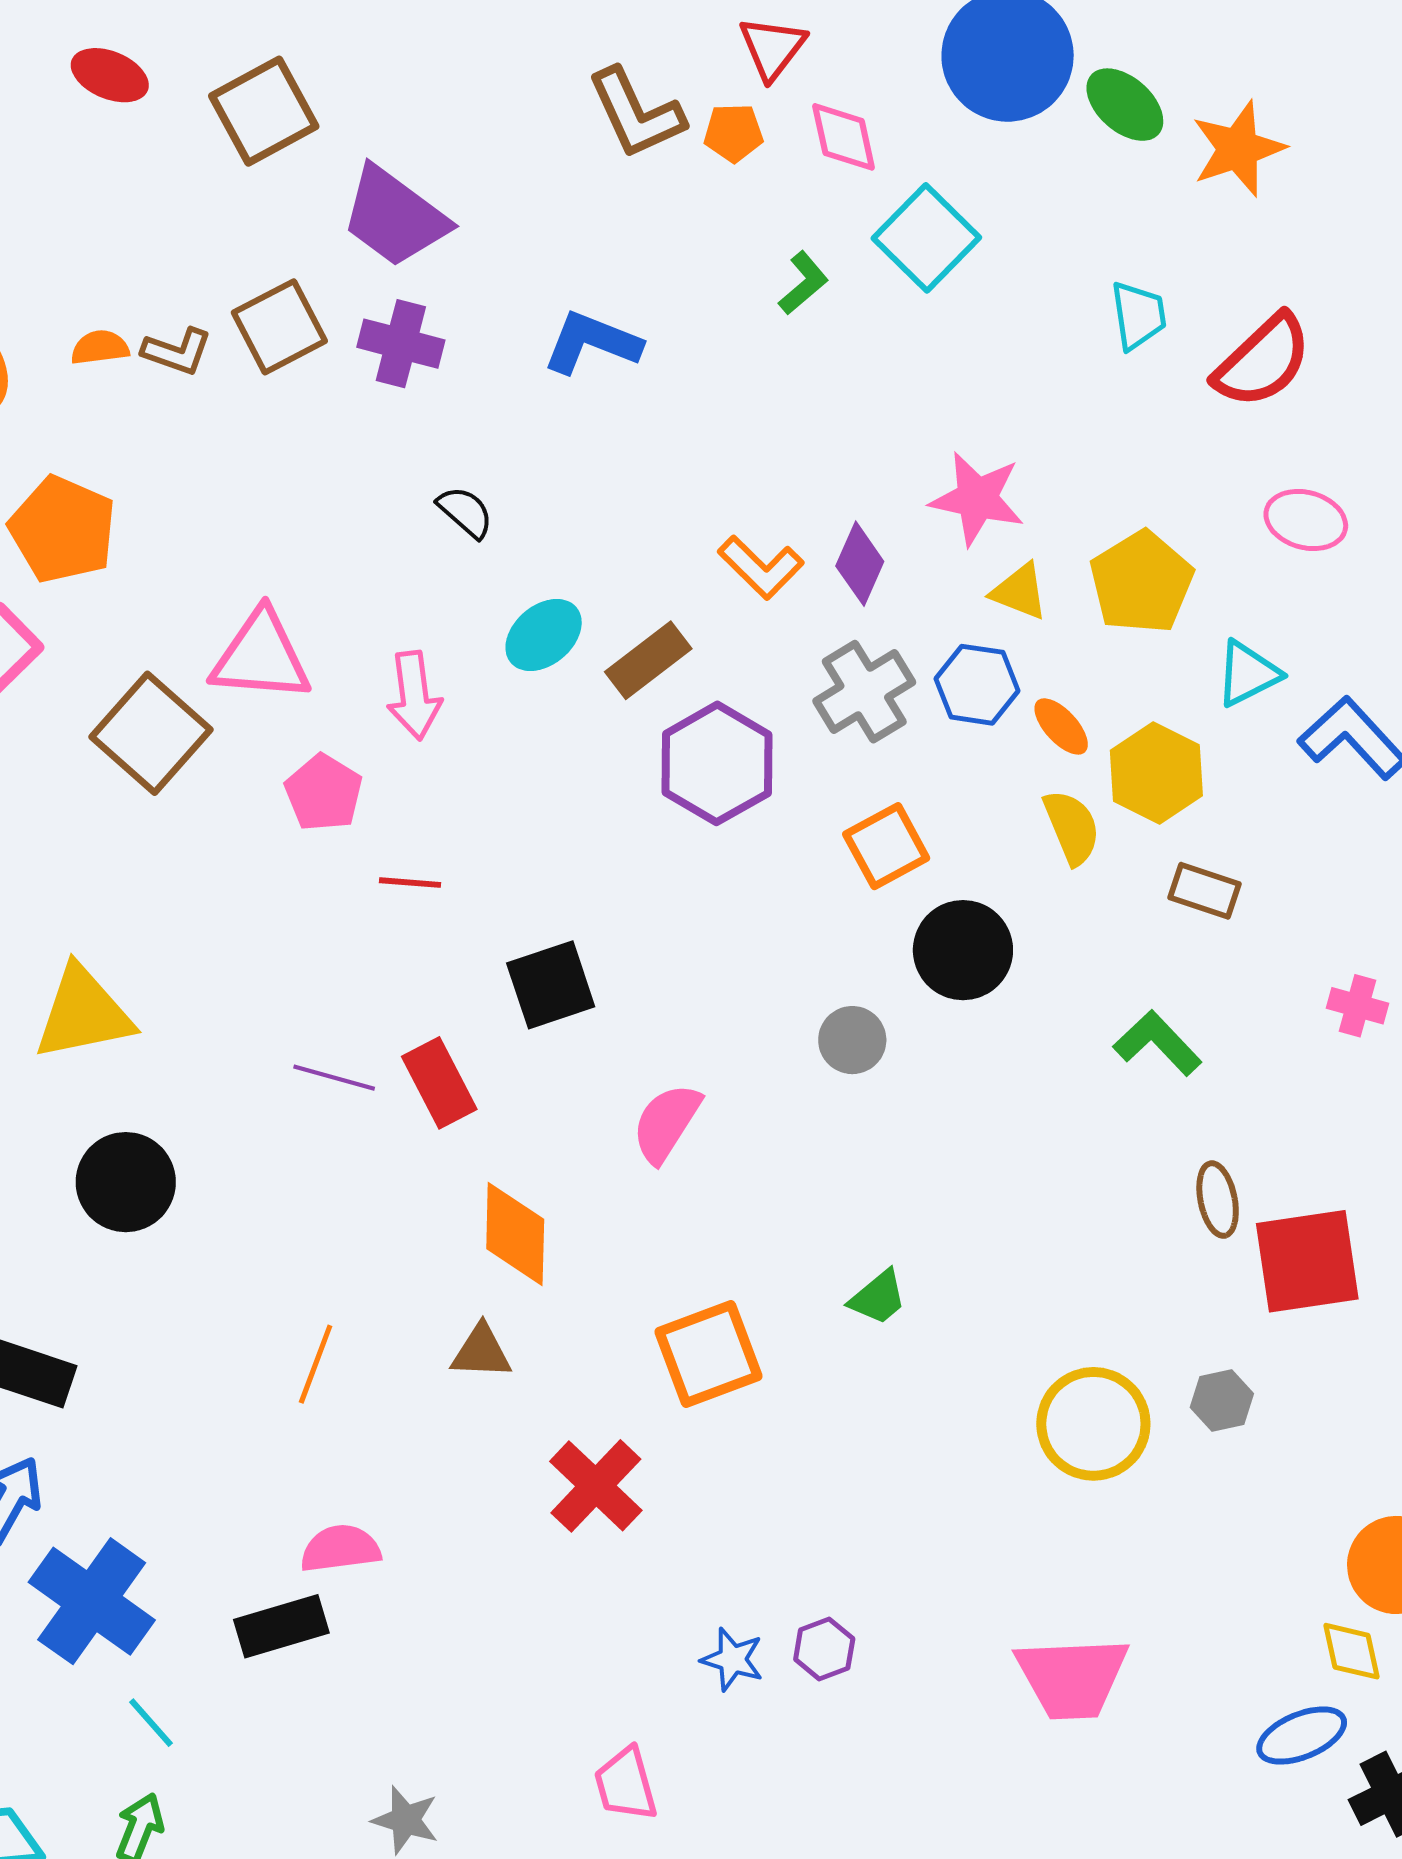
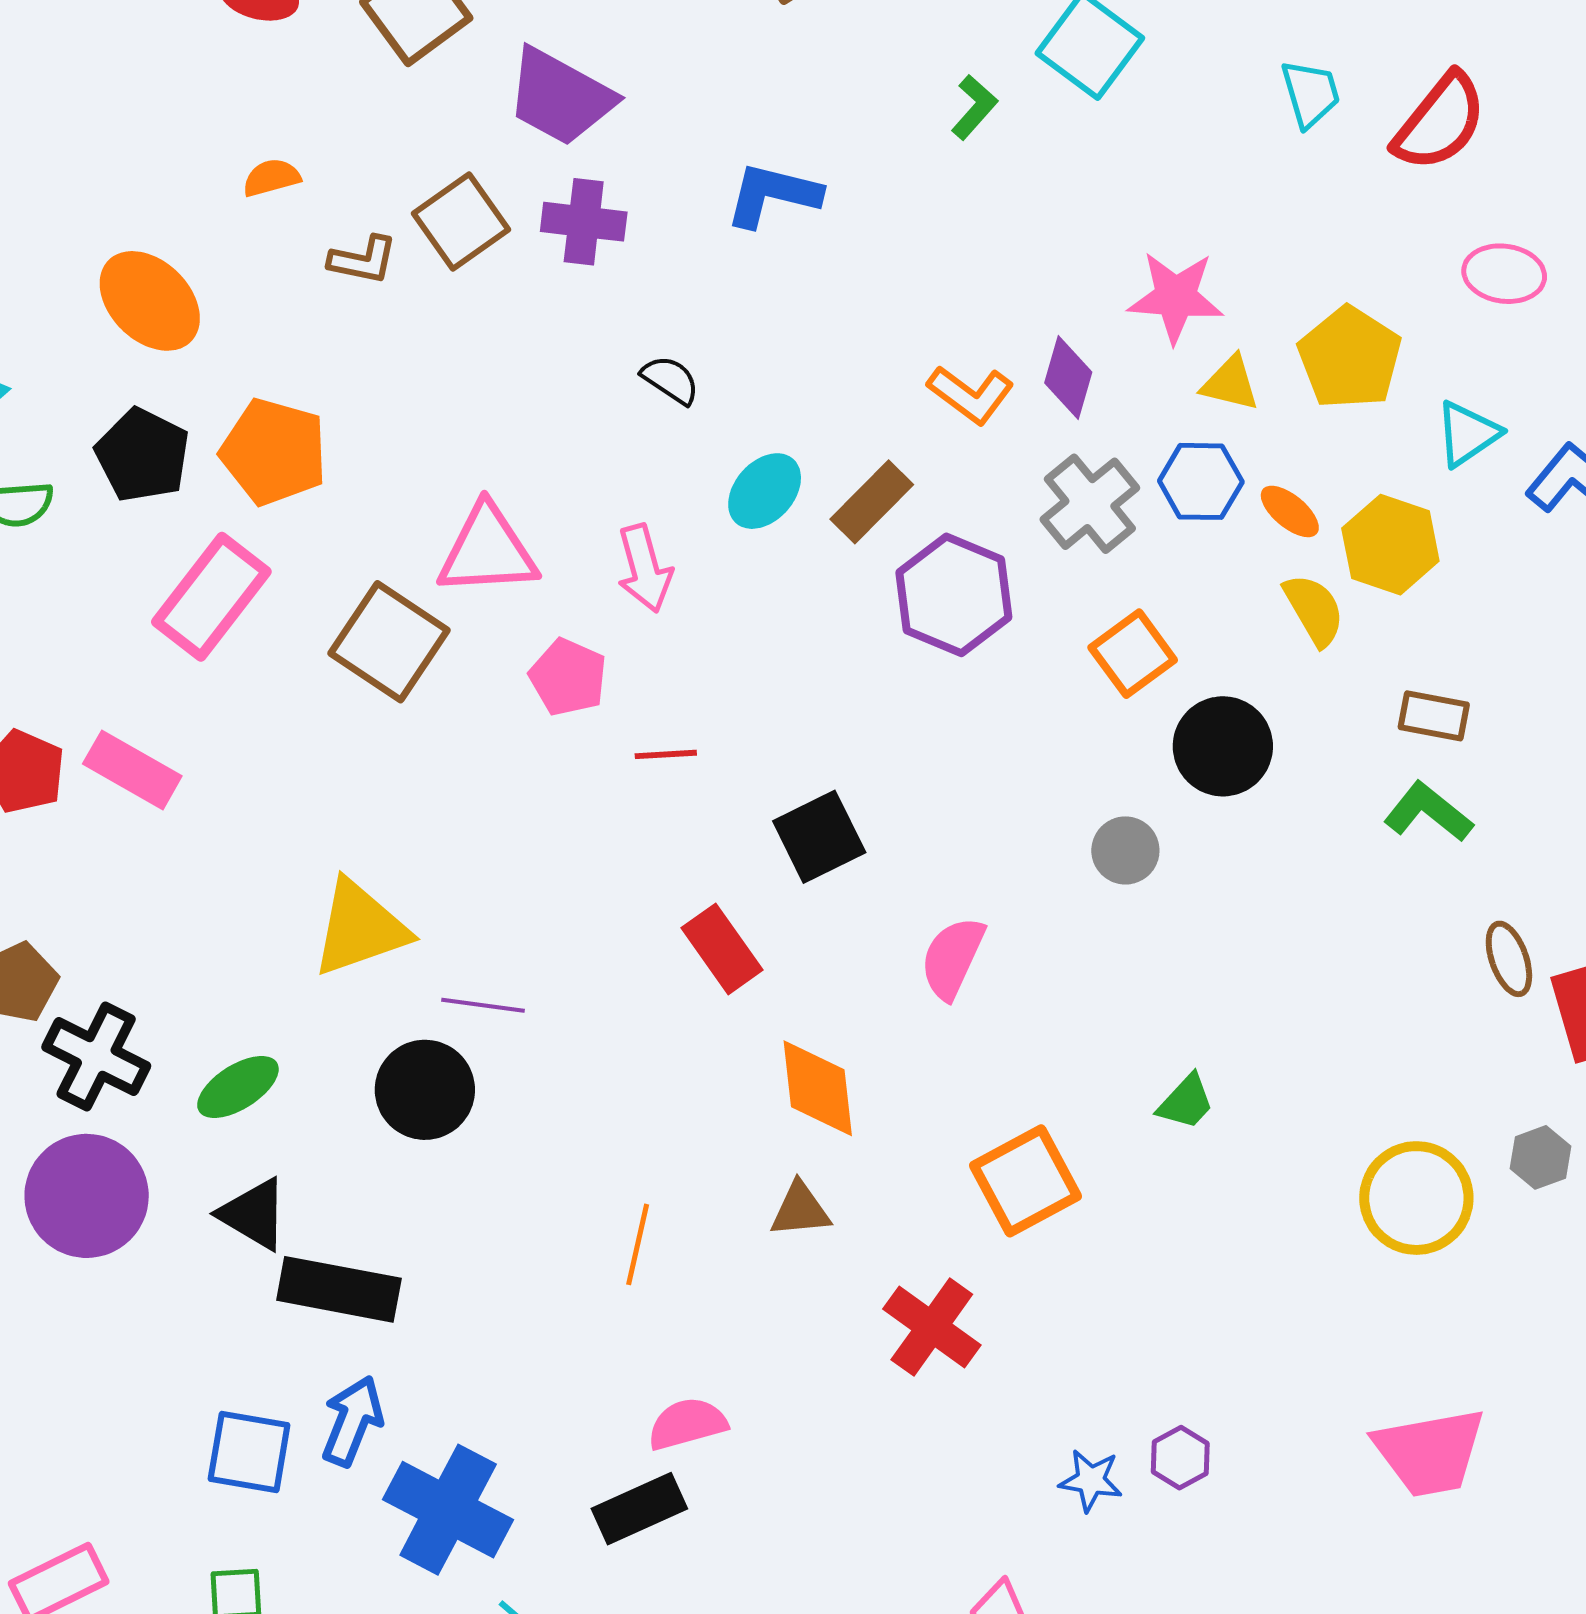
orange semicircle: (100, 348) -> (271, 178), moved
brown rectangle: (1204, 891) -> (1434, 716), moved
purple line: (334, 1078) -> (483, 1005), moved

